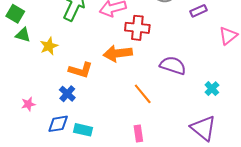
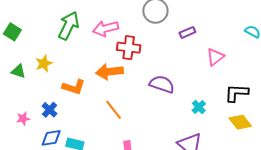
green triangle: (23, 35) -> (18, 71), moved
blue cross: (67, 94) -> (50, 110), moved
orange line: (143, 94) -> (114, 110), moved

